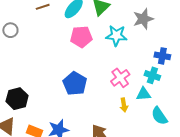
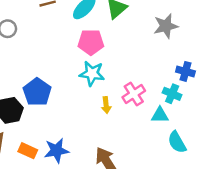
cyan star: (116, 36) -> (92, 73), moved
blue pentagon: (75, 84) -> (37, 92), moved
yellow arrow: (124, 105) -> (106, 105), moved

